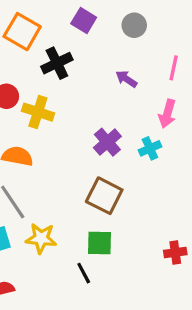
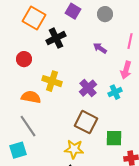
yellow cross: (38, 112) -> (52, 81), moved
yellow star: (41, 238) -> (74, 149), moved
green square: (99, 243) -> (114, 138), moved

